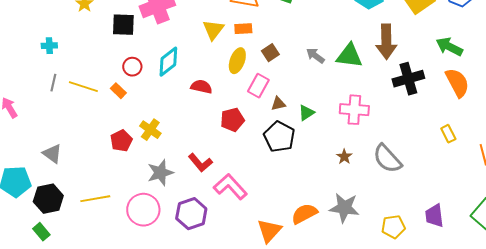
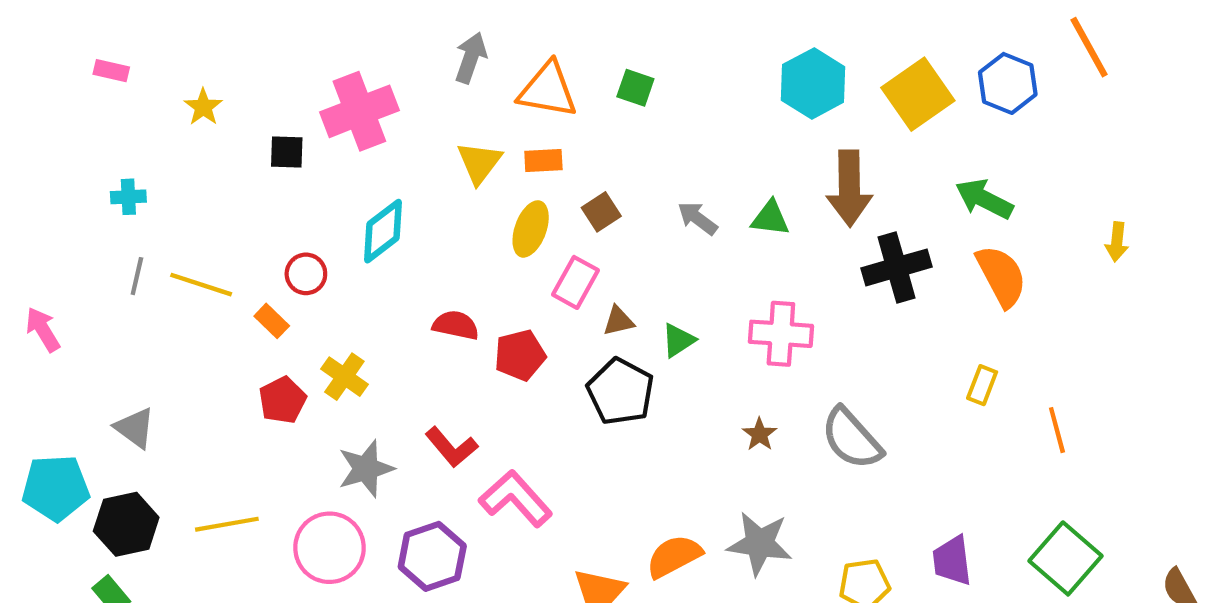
black square: (123, 25) -> (287, 152), size x0.7
green triangle: (349, 56) -> (770, 218), size x0.7
red circle: (132, 67) -> (306, 274), moved
red semicircle: (201, 87) -> (456, 325), moved
orange rectangle: (118, 91) -> (272, 321), moved
yellow rectangle: (448, 134) -> (982, 385), turned 48

